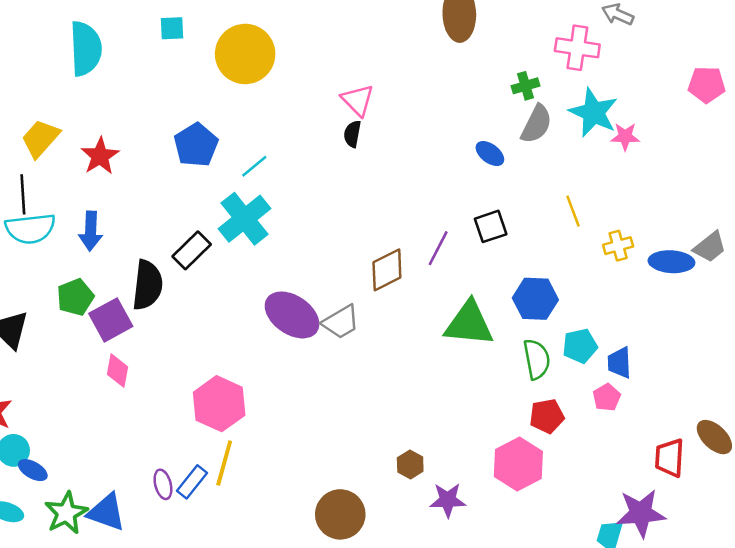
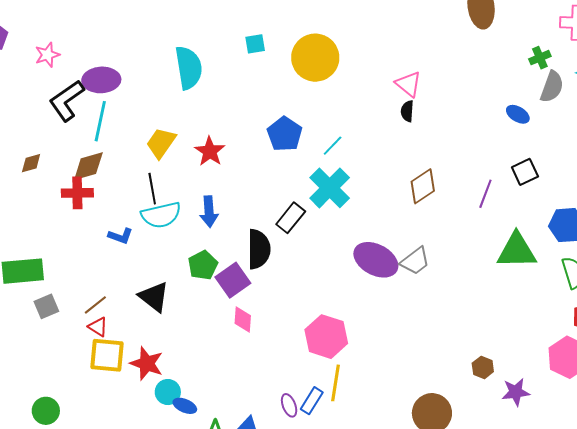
brown diamond: (387, 270) -> (423, 186), moved

